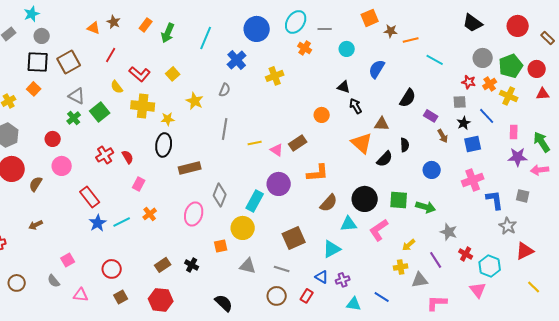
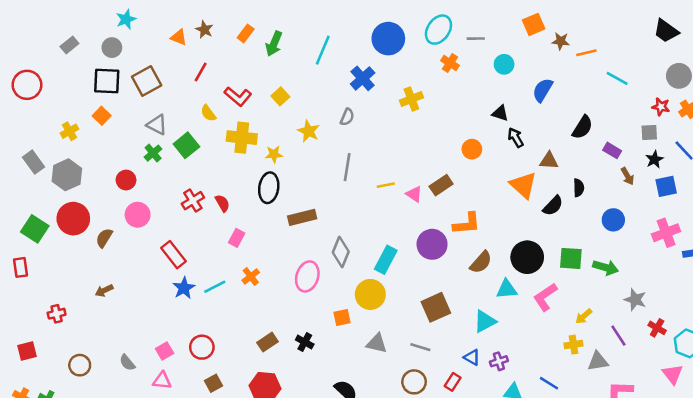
cyan star: (32, 14) -> (126, 19), moved
purple circle: (279, 184) -> (432, 244), moved
pink square: (68, 260) -> (165, 351), moved

